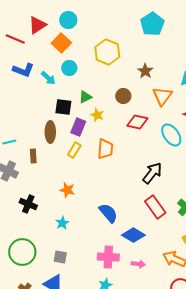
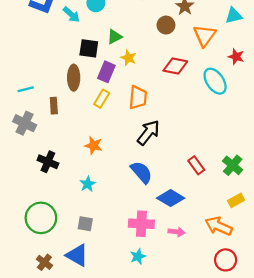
brown circle: (123, 96) -> (166, 25), moved
black arrow: (152, 173) -> (148, 133), moved
red rectangle: (155, 207) -> (196, 165), size x0.7

